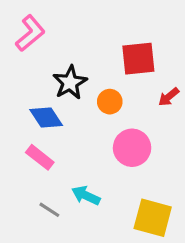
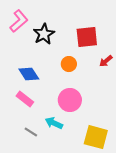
black star: (70, 83) -> (44, 34), moved
pink circle: (132, 148) -> (70, 100), moved

